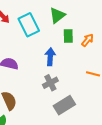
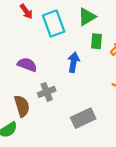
gray cross: (50, 83) -> (47, 92), moved

